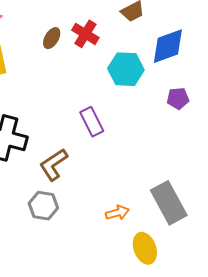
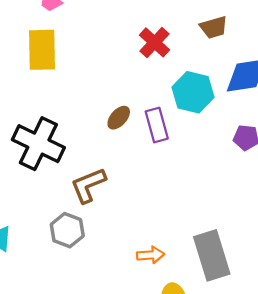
brown ellipse: (52, 38) -> (119, 118), moved
purple rectangle: (92, 122) -> (157, 125), moved

